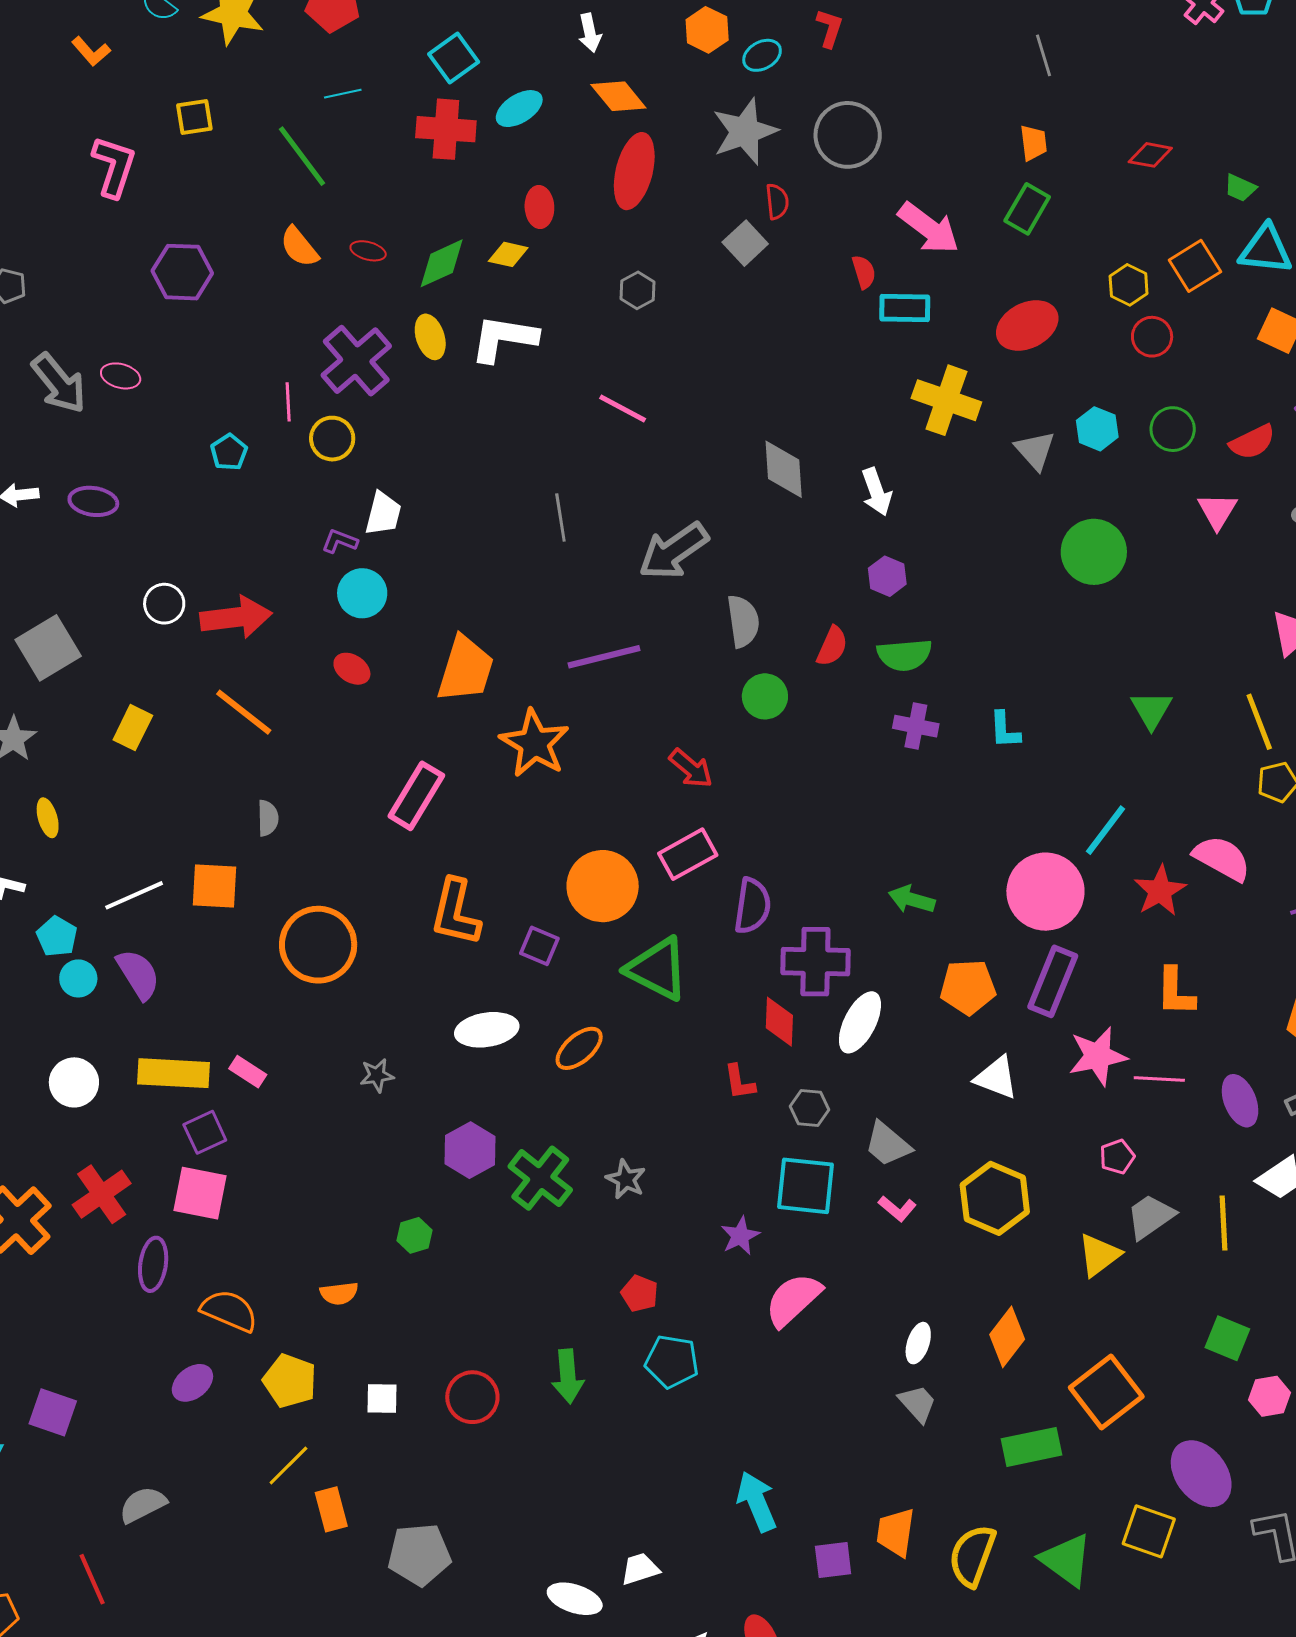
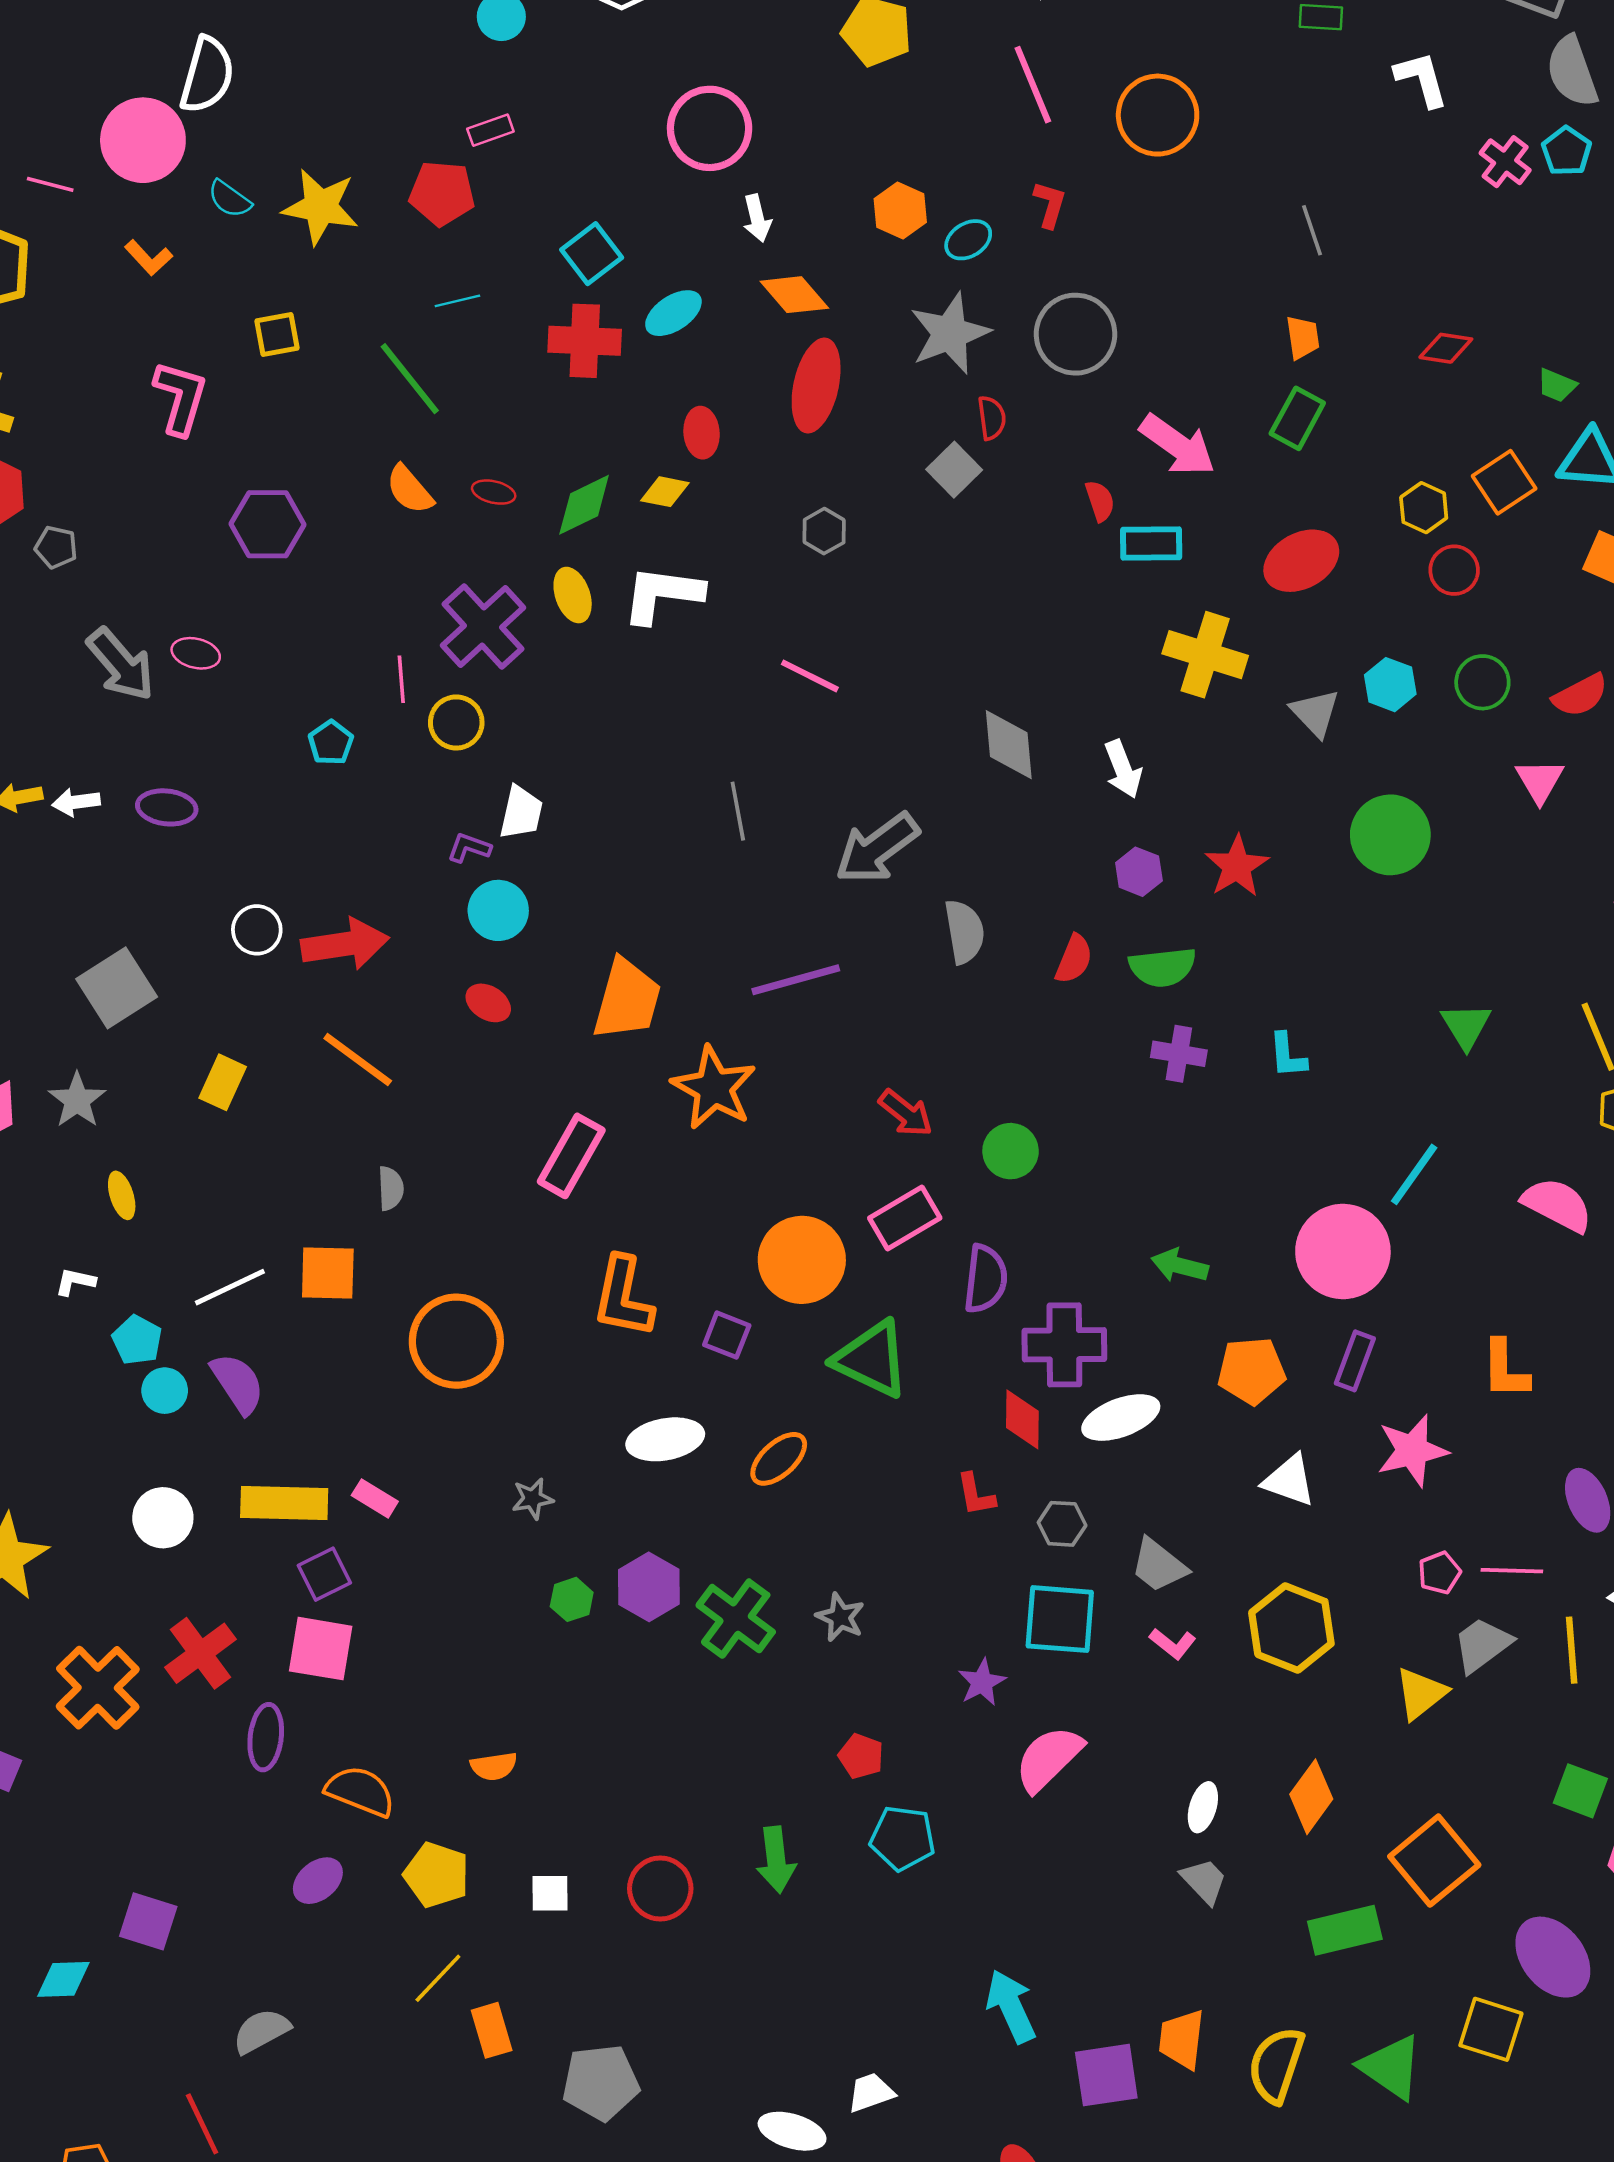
green circle: (765, 696) -> (1011, 1151), moved
red star: (1160, 891) -> (1237, 866), moved
purple rectangle: (1053, 981) -> (1355, 1361), size x0.7
white ellipse: (860, 1022) -> (1121, 1418), turned 44
pink line: (1159, 1079) -> (1512, 1571), moved
green hexagon: (414, 1235) -> (572, 1599), moved
purple square: (833, 1560) -> (1106, 2075), size x1.4

